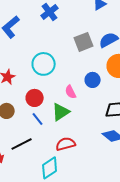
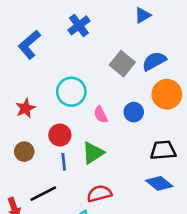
gray square: (84, 42) -> (122, 64), turned -30
pink semicircle: (71, 92) -> (101, 115), moved
blue line: (38, 119) -> (64, 162), turned 32

